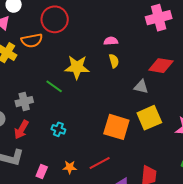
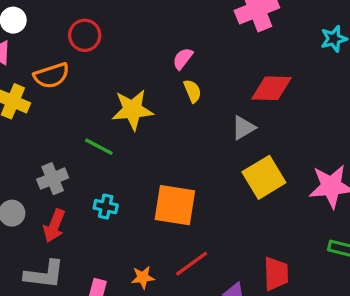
red circle: (55, 19) -> (85, 35), size x0.7
pink semicircle: (111, 41) -> (183, 59), turned -40
gray triangle: (141, 87) -> (243, 128), turned -35
orange square: (116, 127) -> (175, 205), moved
cyan cross: (58, 129) -> (106, 207), moved

